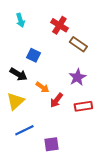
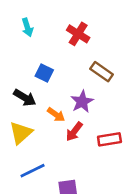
brown rectangle: (78, 44) -> (102, 72), moved
purple star: (77, 77) -> (82, 102), moved

